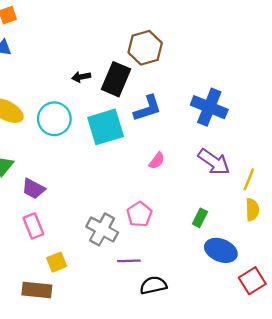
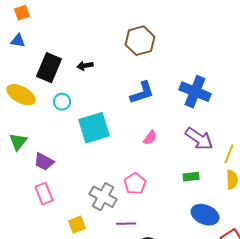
black rectangle: (116, 79) -> (49, 68), moved
cyan circle: (54, 119) -> (62, 102), size x0.6
cyan square: (106, 127) -> (94, 128), moved
green rectangle: (200, 218) -> (191, 177), moved, turned 56
yellow square: (57, 262) -> (77, 225), moved

